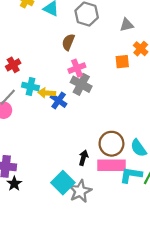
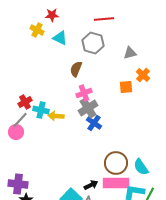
red cross: (13, 65) -> (25, 102), moved
gray cross: (81, 84) -> (88, 108), turned 30
blue cross: (59, 100) -> (94, 123), moved
black arrow: (83, 158) -> (91, 185), moved, turned 48

